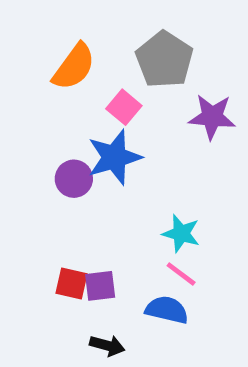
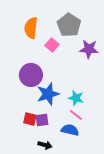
orange semicircle: (74, 67) -> (31, 28), turned 150
blue star: (114, 157) -> (48, 94), moved
purple circle: (74, 179) -> (31, 75), size x1.5

